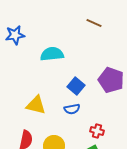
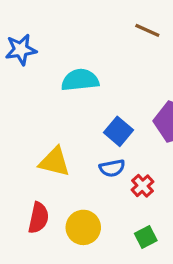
red cross: (97, 131) -> (143, 186), moved, turned 32

